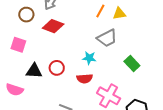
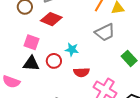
pink square: (18, 45) -> (32, 42), moved
cyan star: (89, 58) -> (72, 50), moved

